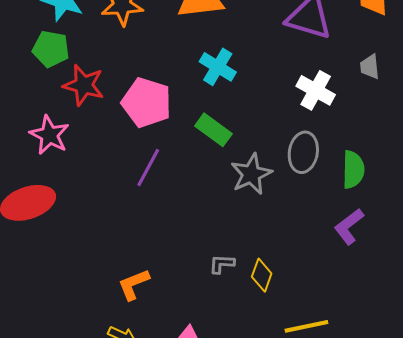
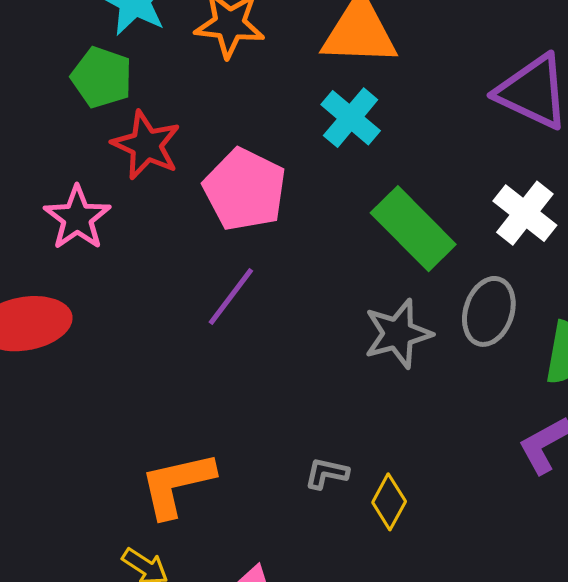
cyan cross: (218, 67) -> (351, 118), moved
green rectangle: (213, 130) -> (413, 229), moved, size x1.4
orange L-shape: (134, 284) -> (177, 484), size x1.4

